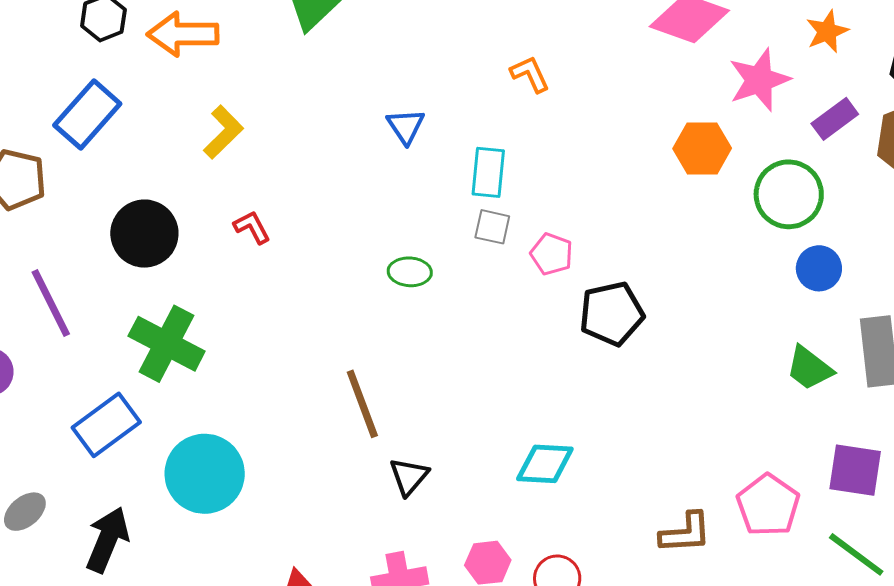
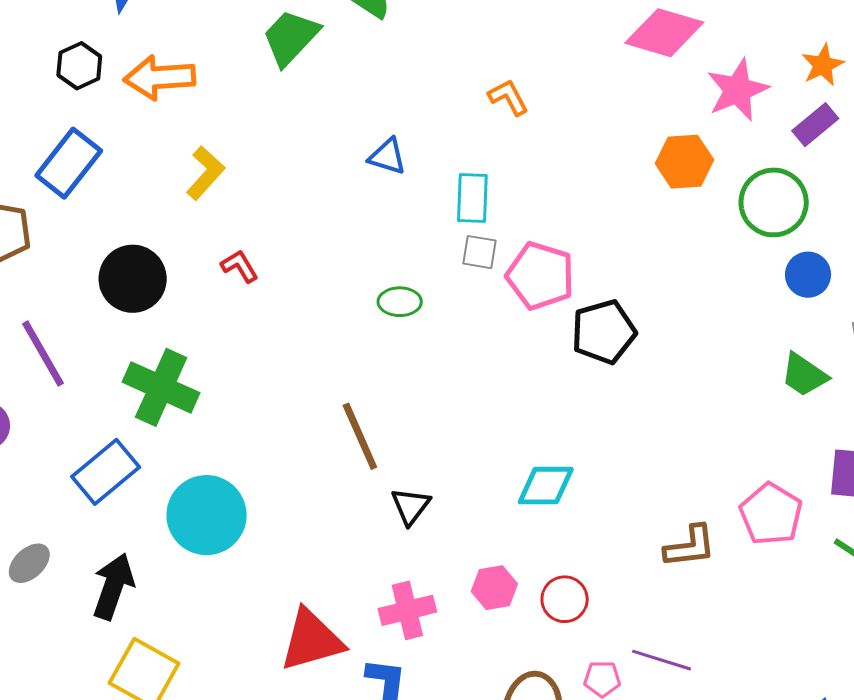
orange star: (827, 31) -> (823, 65), moved
blue triangle: (406, 126) -> (387, 157), turned -36
pink pentagon: (552, 254) -> (540, 276), size x1.6

